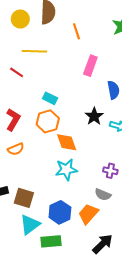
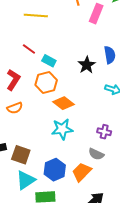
pink rectangle: (90, 66) -> (96, 14), moved
red line: (17, 72) -> (29, 49), moved
black star: (94, 116) -> (87, 65), moved
orange diamond: (67, 142) -> (63, 103), turned -35

